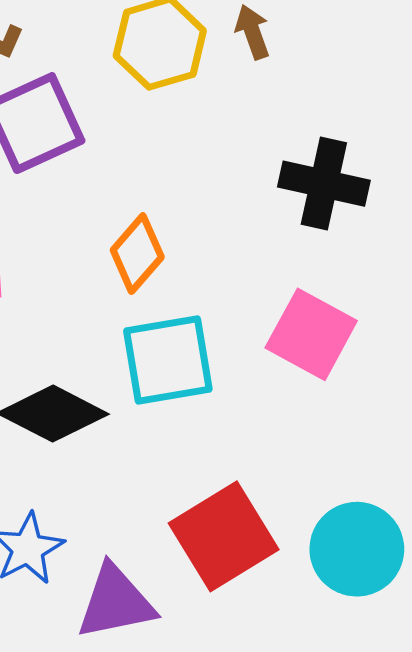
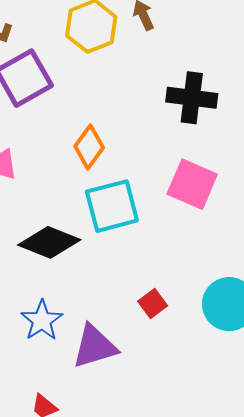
red square: (224, 536) -> (153, 304), size x0.5

